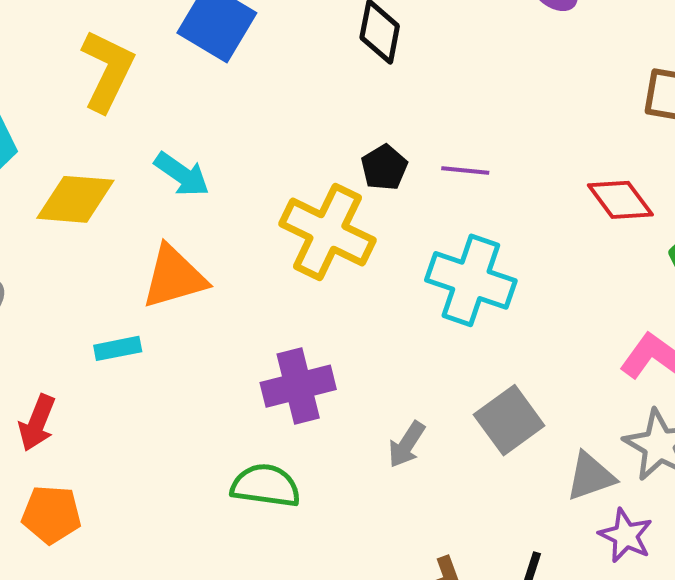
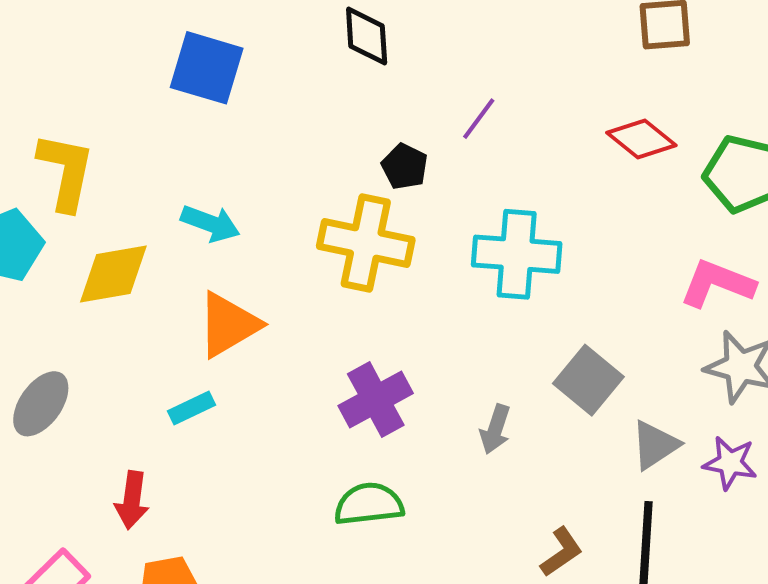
yellow L-shape: (107, 71) -> (66, 171), moved
purple line: (465, 171) -> (479, 119), moved, turned -45
gray triangle: (591, 476) -> (655, 445), moved

